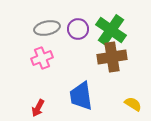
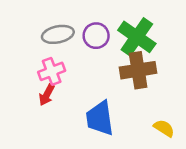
red arrow: (38, 108) -> (47, 95), moved

